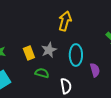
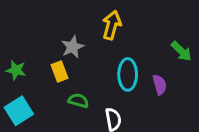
gray star: (49, 50) -> (73, 47), moved
purple semicircle: (95, 70) -> (160, 85), moved

